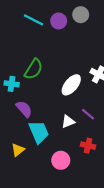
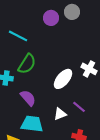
cyan line: (34, 20) -> (18, 36), moved
purple semicircle: (24, 109) -> (28, 98), moved
cyan trapezoid: (39, 132) -> (32, 124), turned -60

